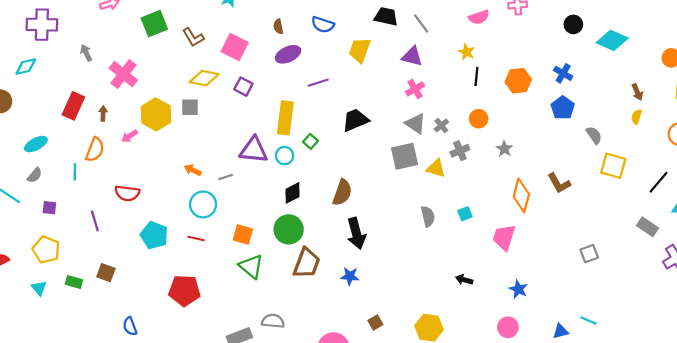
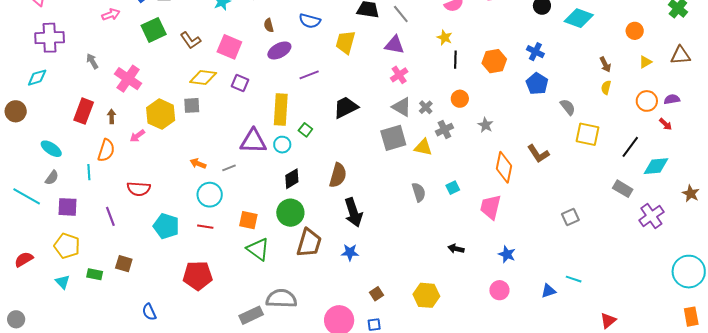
cyan ellipse: (36, 144) -> (51, 149), turned 65
purple square: (49, 208) -> (67, 207), size x1.5
gray semicircle: (273, 321) -> (281, 299), size x1.4

